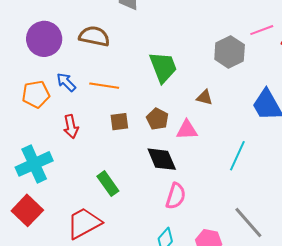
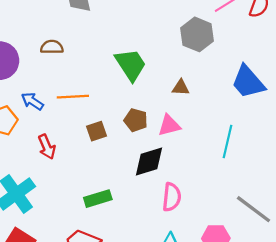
brown semicircle: (94, 36) -> (52, 47), size x0.7
black diamond: (162, 159) -> (149, 161), turned -72
green rectangle: (108, 184) -> (98, 199), turned -60

